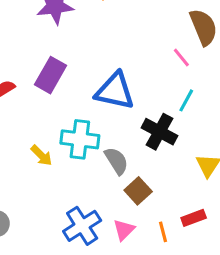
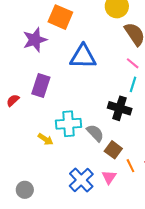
pink line: (181, 57) -> (133, 63), moved
blue triangle: (115, 91) -> (83, 57), moved
orange line: (163, 232) -> (130, 166), moved

